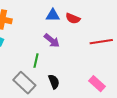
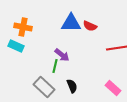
blue triangle: (53, 15) -> (71, 23), size x1.5
purple arrow: (52, 41) -> (62, 55), moved

